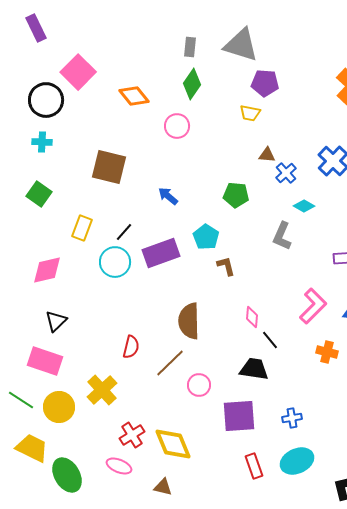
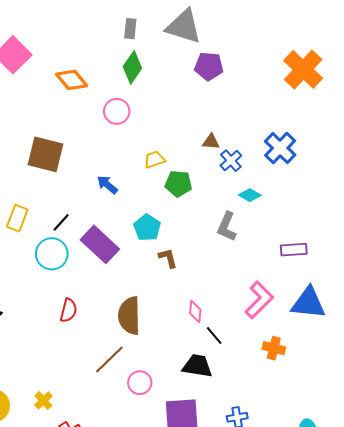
yellow trapezoid: (250, 113) -> (154, 160), moved, turned 150
purple rectangle: (161, 253) -> (100, 244), turned 63
red semicircle: (131, 347) -> (69, 310), moved
yellow cross: (102, 390) -> (43, 400), moved, size x0.6

